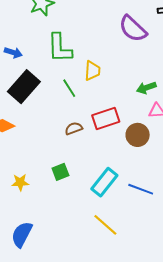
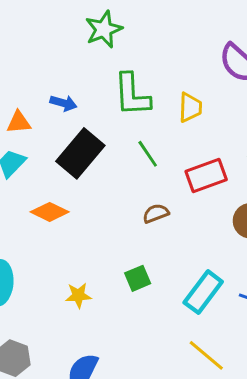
yellow trapezoid: (92, 71) -> (190, 107), moved
red rectangle: (106, 119) -> (206, 176), moved

